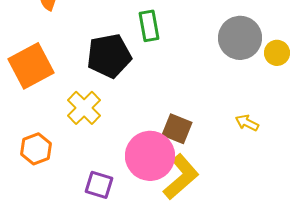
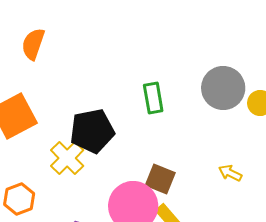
green rectangle: (149, 26) -> (153, 98), moved
black pentagon: (109, 56) -> (92, 131), moved

